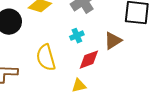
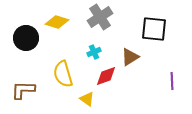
yellow triangle: (79, 86) -> (87, 99), moved, turned 49

